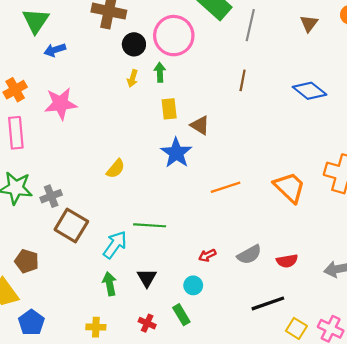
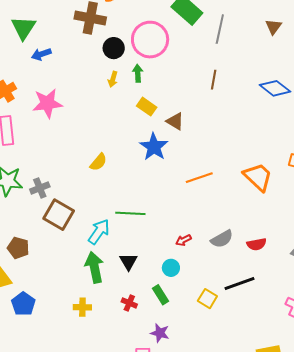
yellow rectangle: (169, 109) -> (147, 107), turned -48
green arrow: (110, 284) -> (94, 267), size x1.4
yellow square: (296, 328) -> (207, 299), moved

